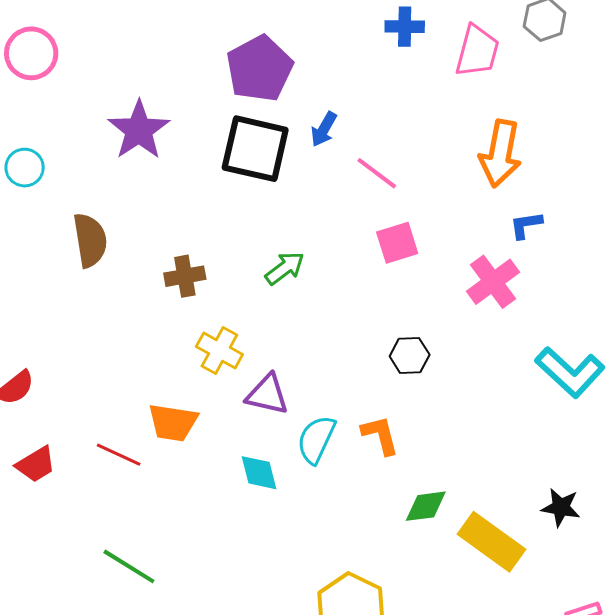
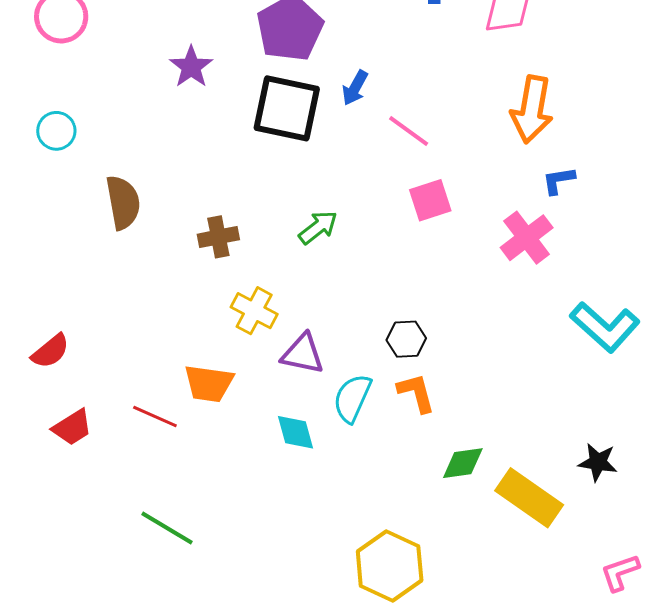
purple star: (139, 130) -> (191, 67), moved, size x0.7
black hexagon: (410, 355) -> (406, 339), moved

